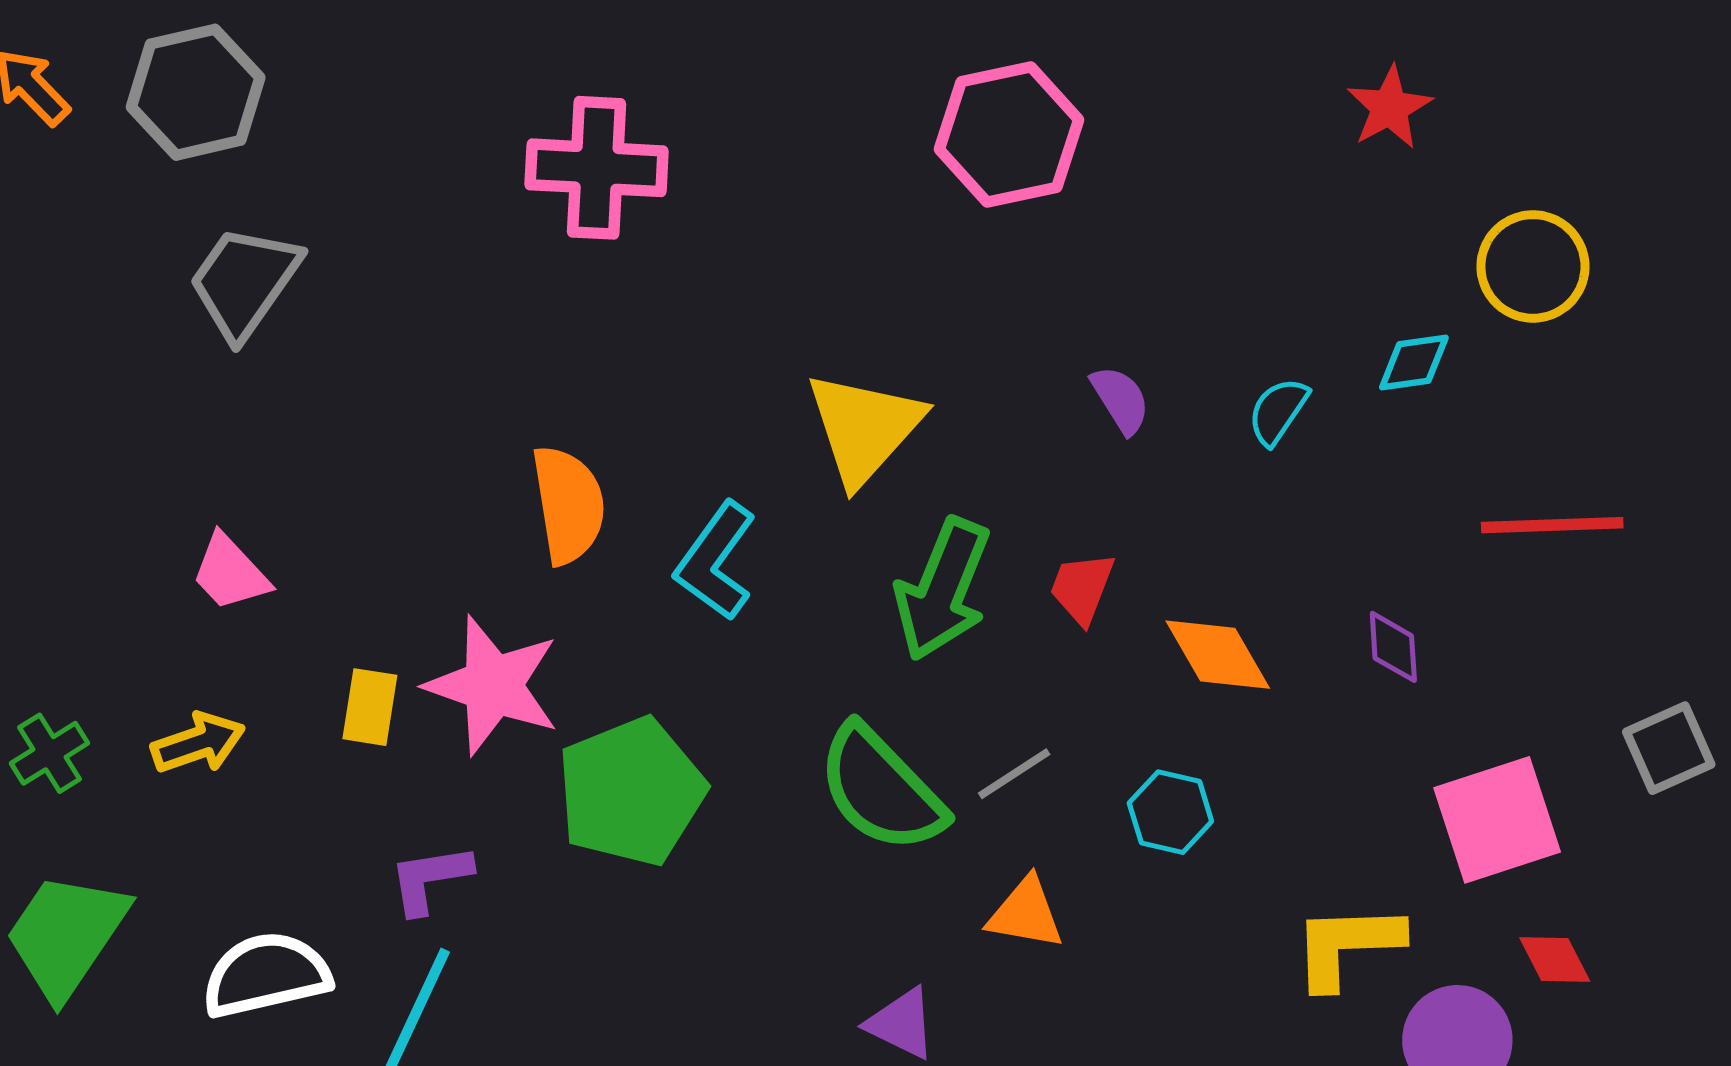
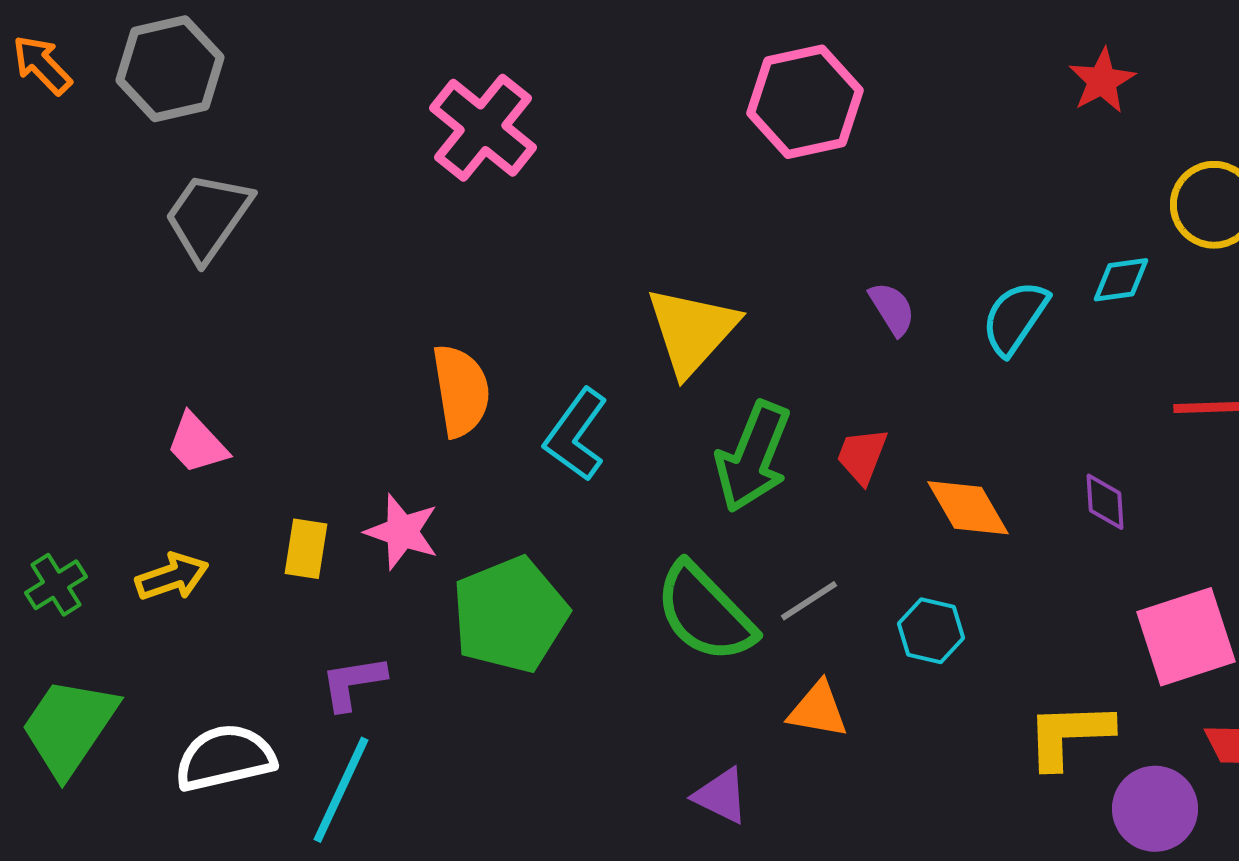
pink cross: (597, 168) -> (483, 128), turned 36
cyan semicircle: (1278, 411) -> (1015, 318), size x1.4
pink star: (493, 685) -> (402, 532), size x0.7

